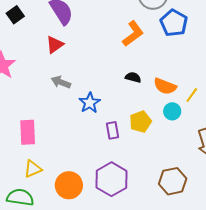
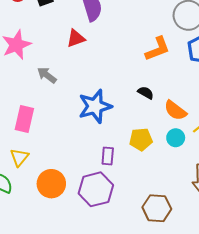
gray arrow: (61, 82) -> (47, 75), moved
blue star: (90, 103) -> (95, 106), size x1.5
purple rectangle: (113, 130) -> (108, 156), moved
yellow triangle: (33, 169) -> (19, 157), turned -42

